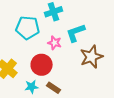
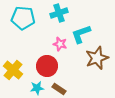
cyan pentagon: (28, 28) -> (23, 18), moved

